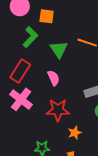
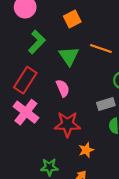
orange square: (47, 16) -> (72, 19), moved, turned -35

